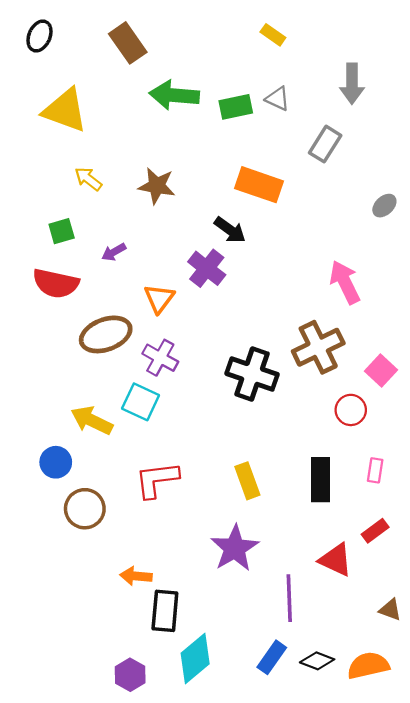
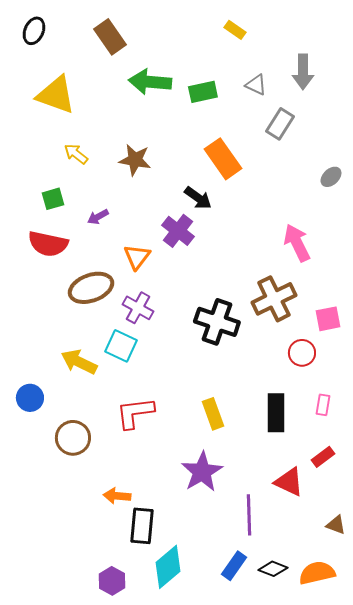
gray triangle: (278, 99) -> (256, 85), moved
orange rectangle: (259, 185) -> (223, 159), turned 36
pink square: (381, 370) -> (328, 319), turned 36
blue circle: (56, 462) -> (30, 398), moved

